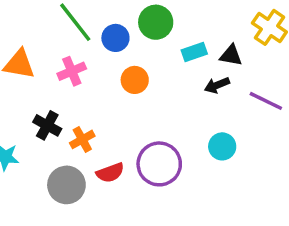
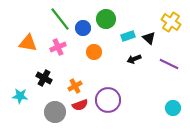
black triangle: (231, 55) -> (149, 38), turned 32
black arrow: (217, 85) -> (134, 59), moved
orange cross: (82, 139) -> (75, 86), moved
cyan circle: (222, 146) -> (173, 108), moved

